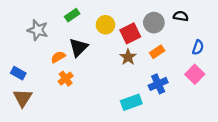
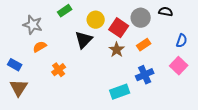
red square: (130, 33) -> (119, 28), turned -30
black triangle: (79, 47) -> (84, 40), moved
orange semicircle: (58, 57) -> (40, 47), moved

